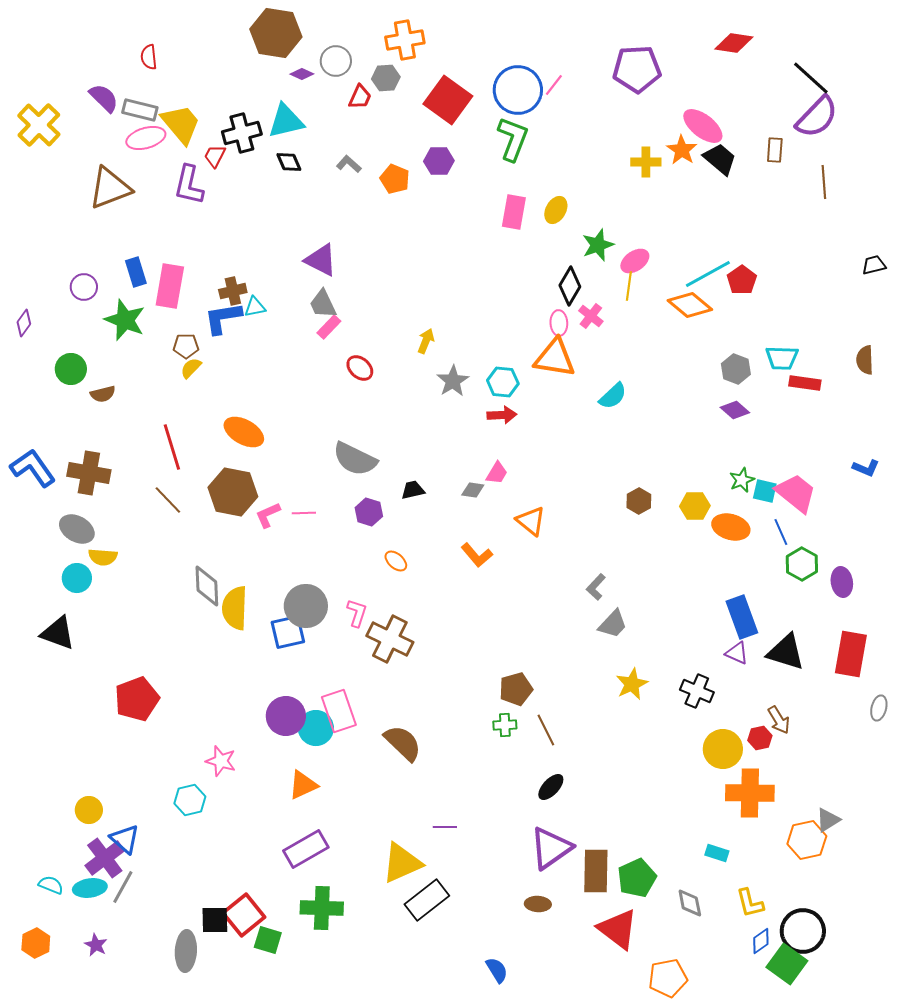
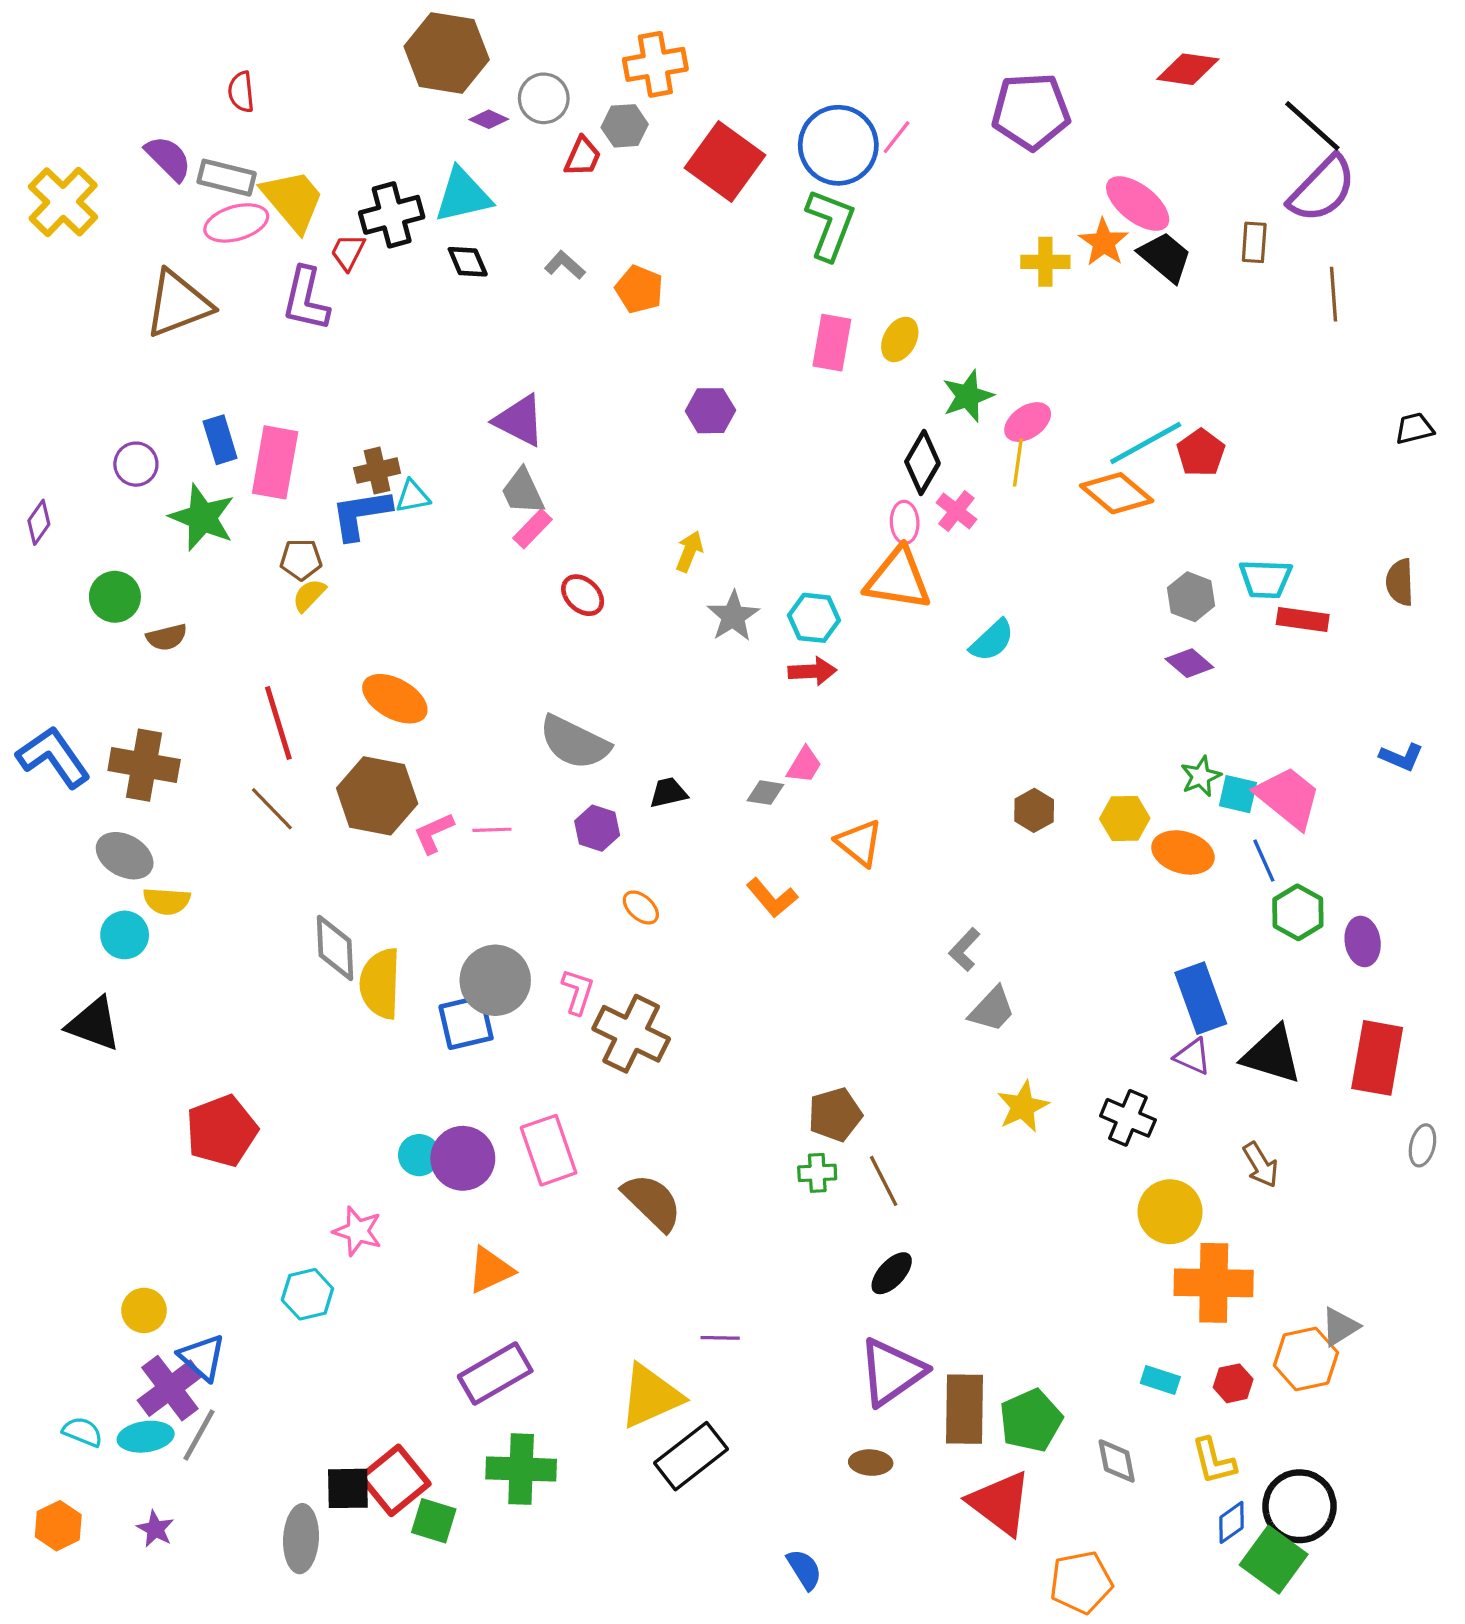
purple hexagon: (439, 161) -> (710, 411), moved
cyan circle: (316, 728) -> (419, 1155), moved, size x0.7
red hexagon: (760, 738) -> (1233, 1383), moved

